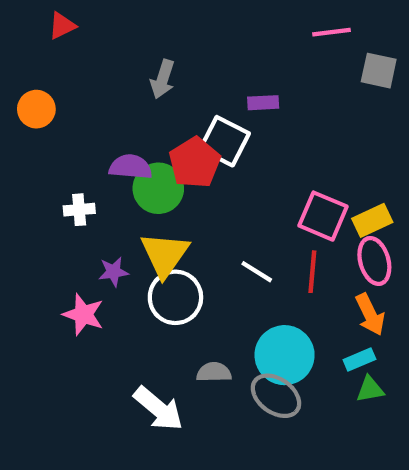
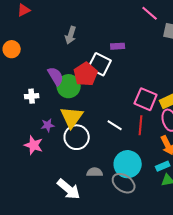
pink line: (332, 32) -> (150, 13), turned 48
purple semicircle: (131, 167) -> (56, 76), turned 54

